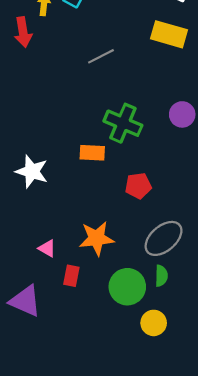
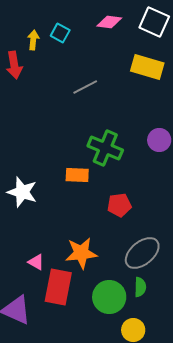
red rectangle: (71, 276) -> (58, 287), size x1.8

